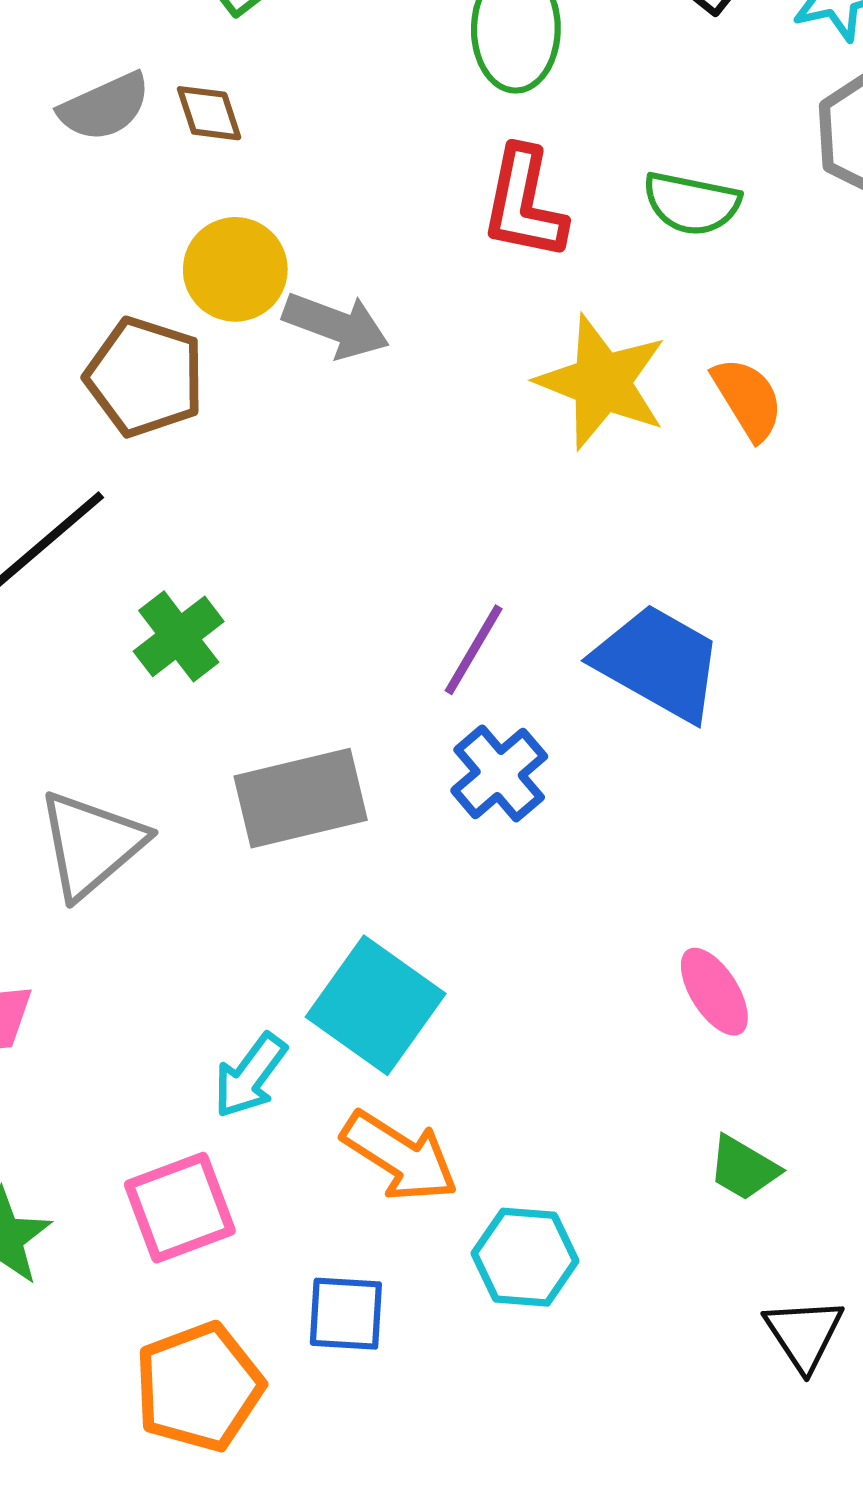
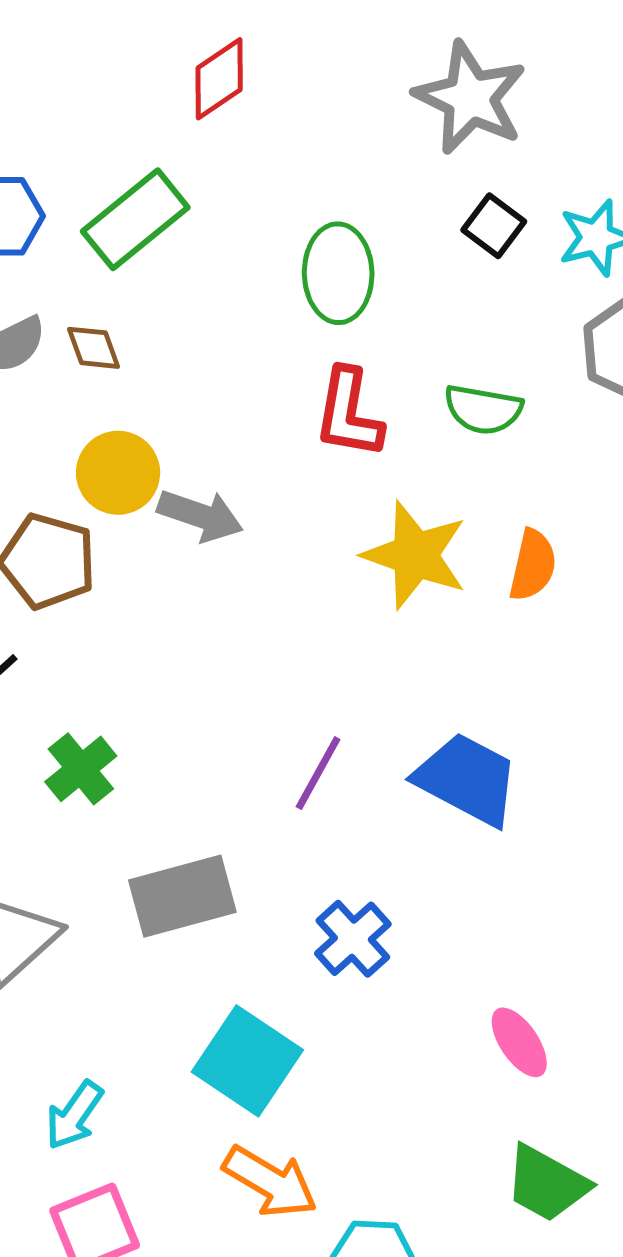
orange semicircle: (748, 399) -> (533, 565), turned 46
blue cross: (499, 773) -> (353, 939), moved
cyan arrow: (250, 1076) -> (74, 1115), moved
green trapezoid: (744, 1168) -> (547, 1184), size x1.5

